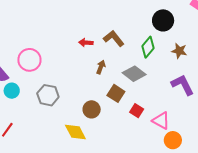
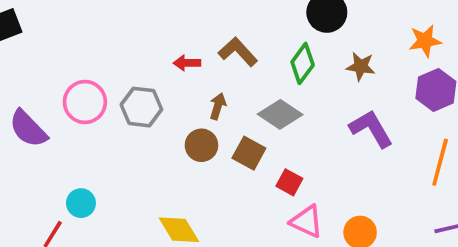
cyan circle: (12, 91) -> (81, 203), moved
gray hexagon: (48, 95) -> (141, 107), moved
brown circle: (92, 109) -> (201, 145), moved
pink triangle: (161, 121) -> (307, 221), moved

